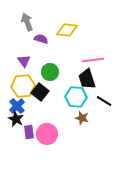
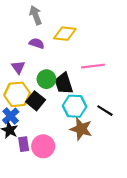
gray arrow: (27, 22) -> (36, 15), moved
black trapezoid: (87, 79) -> (64, 83), moved
brown star: (82, 118) -> (81, 129), size x1.5

